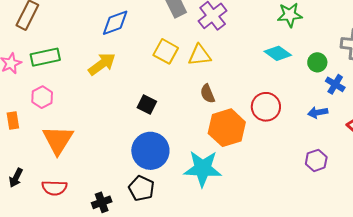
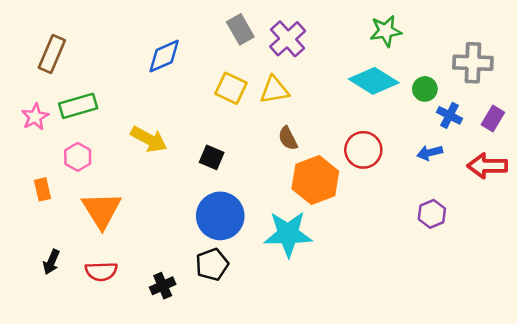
cyan diamond: (278, 53) -> (374, 81), size x1.4
yellow arrow: (102, 64) -> (149, 139), moved, turned 68
black pentagon: (141, 188) -> (212, 265), turned 30

